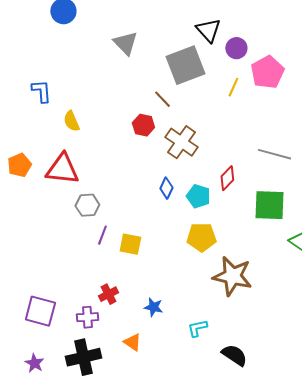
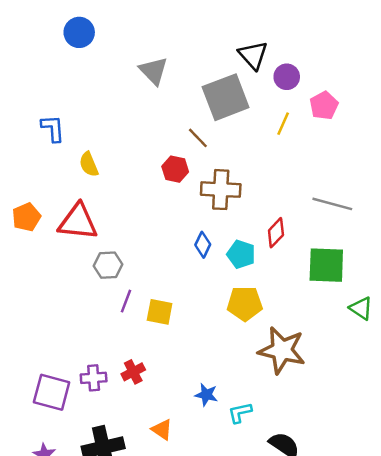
pink pentagon: (267, 72) -> (324, 106), size x0.7
brown cross: (181, 142) -> (221, 190), turned -32
blue star: (153, 307) -> (206, 395), moved
purple cross: (87, 317) -> (94, 378), moved

